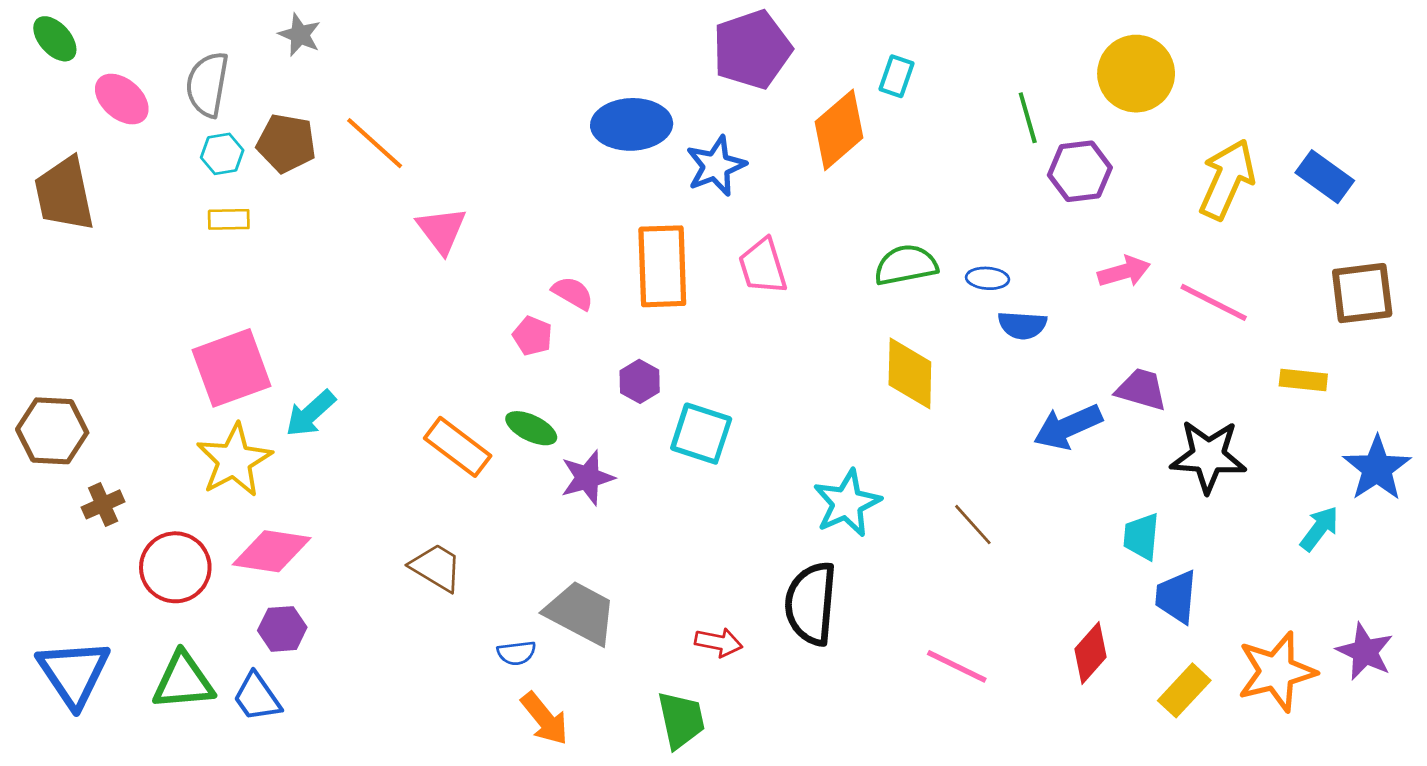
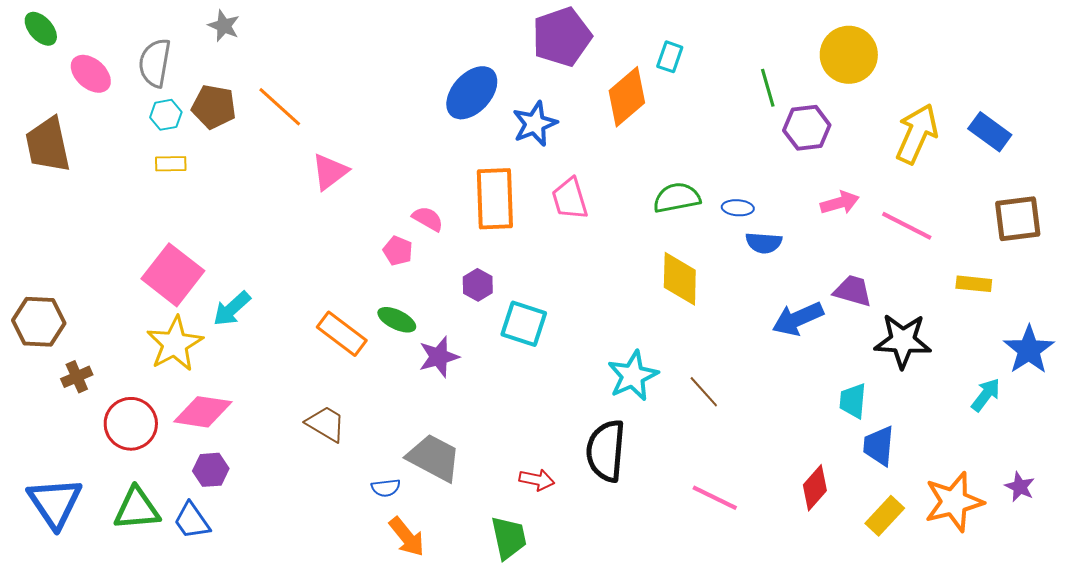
blue ellipse: (632, 124) -> (472, 93), turned -46
pink triangle: (442, 230) -> (330, 172), turned 30
pink square: (231, 368) -> (173, 275), turned -32
brown line: (973, 525) -> (704, 392), moved
purple star: (1365, 652) -> (1020, 487), size x0.7

